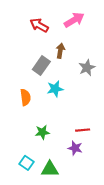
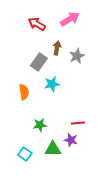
gray star: (87, 68) -> (77, 56), moved
green triangle: (50, 169) -> (53, 149), moved

